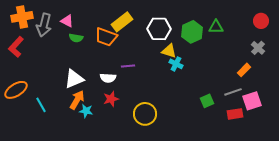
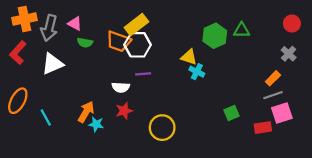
white hexagon: (159, 29) -> (138, 45), moved
white triangle: (74, 79) -> (52, 64), moved
orange ellipse: (16, 90) -> (18, 101), turned -30
gray line: (233, 92) -> (273, 95), moved

